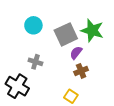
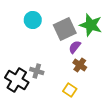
gray cross: (35, 62) -> (37, 71), moved
brown cross: (81, 71) -> (80, 65), turned -32

